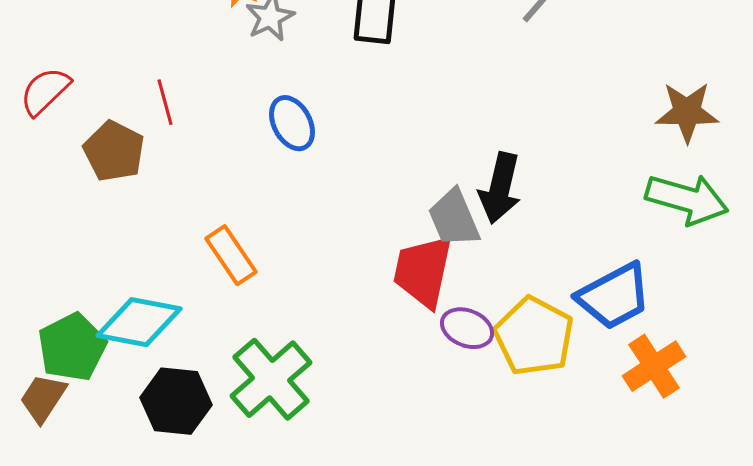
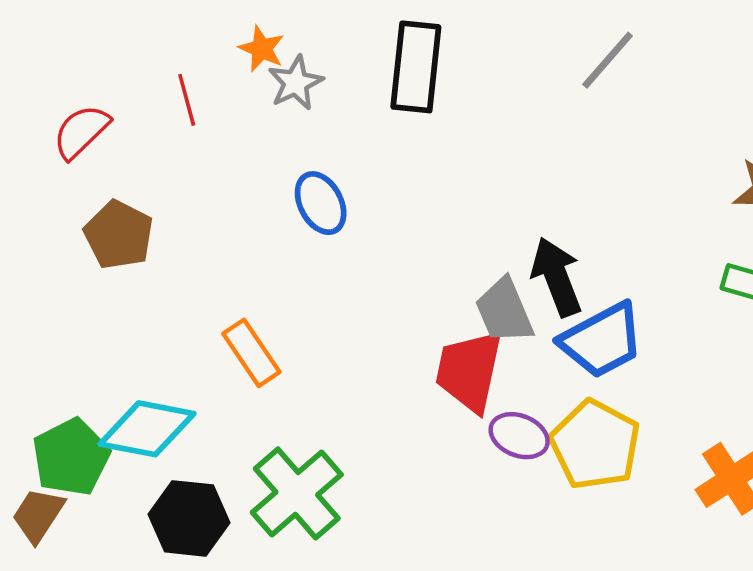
red semicircle: (45, 91) -> (81, 132), moved
red line: (165, 102) -> (187, 100), moved
black arrow: (500, 188) -> (557, 277), turned 146
blue trapezoid: (614, 296) -> (602, 340), moved

